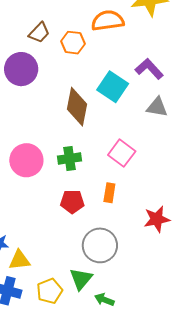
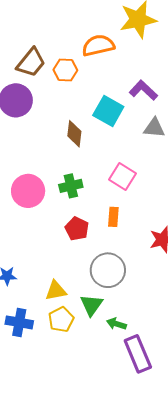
brown trapezoid: (39, 33) -> (31, 63), size x1.4
brown diamond: (77, 107) -> (74, 134), size x0.7
red pentagon: (72, 202) -> (77, 229), turned 30
yellow triangle: (19, 260) -> (56, 291), moved

